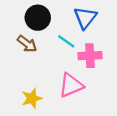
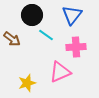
cyan line: (66, 41) -> (46, 35), moved
brown arrow: (27, 44) -> (12, 39), moved

